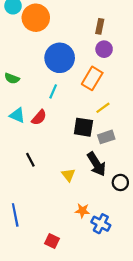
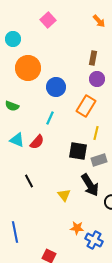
orange circle: (36, 18) -> (28, 68), moved
blue circle: (60, 58) -> (56, 87), size x0.7
yellow line: (103, 108) -> (96, 133), turned -40

